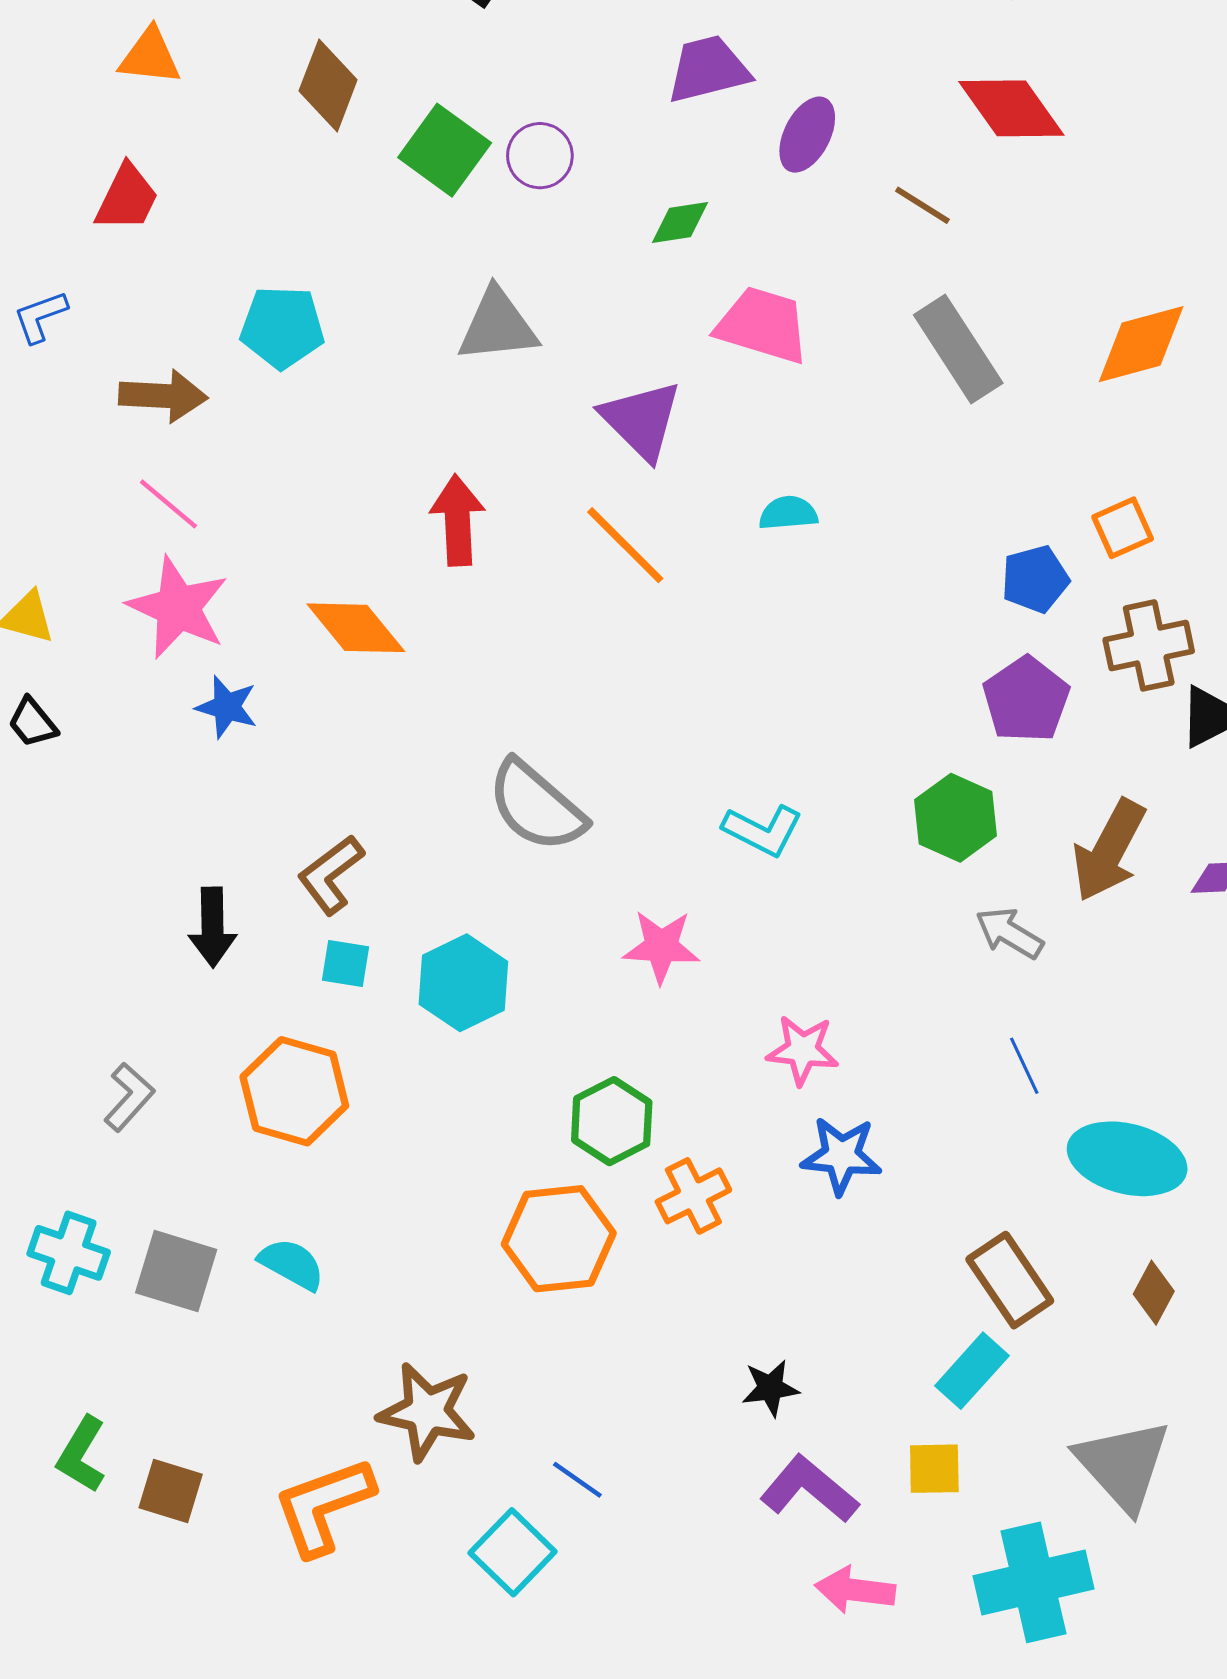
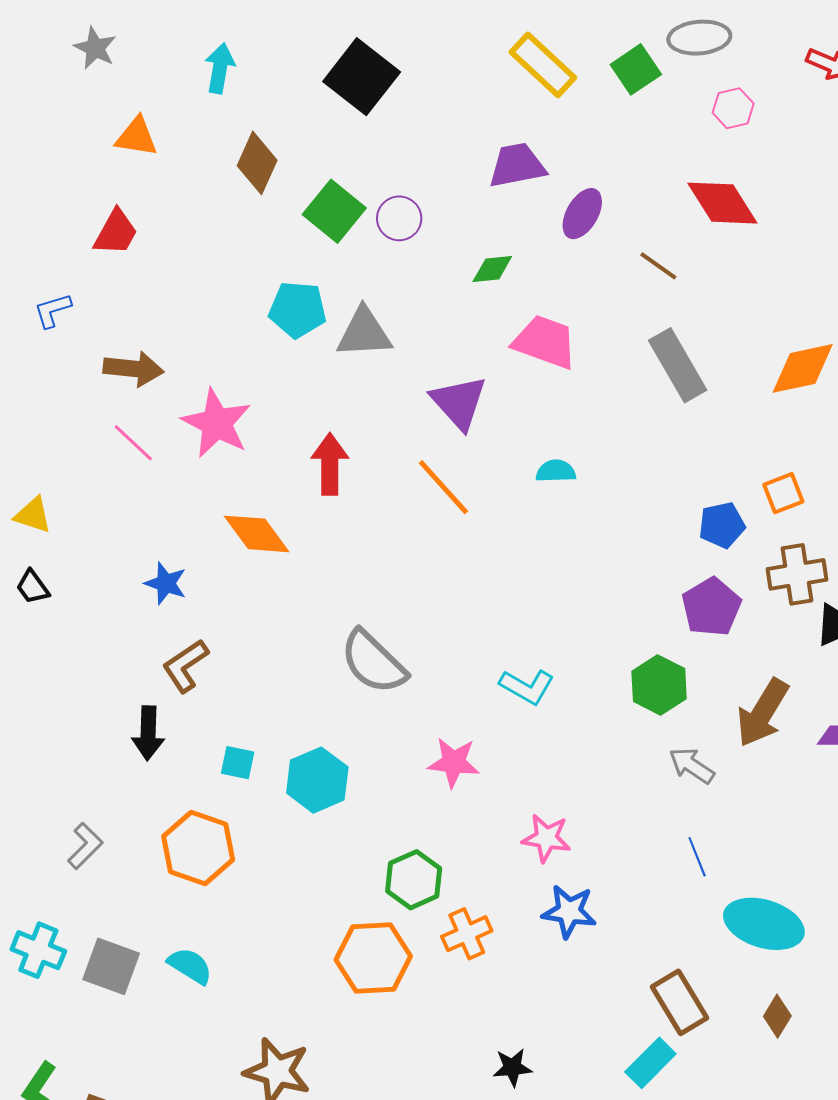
cyan pentagon: (282, 327) -> (298, 310), moved
pink star: (178, 608) -> (217, 423), moved
brown L-shape: (331, 875) -> (185, 666), moved

